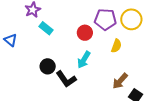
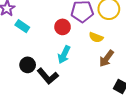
yellow semicircle: (116, 46) -> (96, 37), turned 96
brown arrow: (120, 81) -> (106, 58), moved

